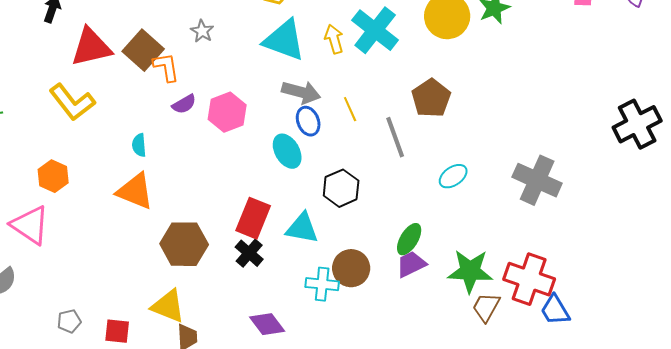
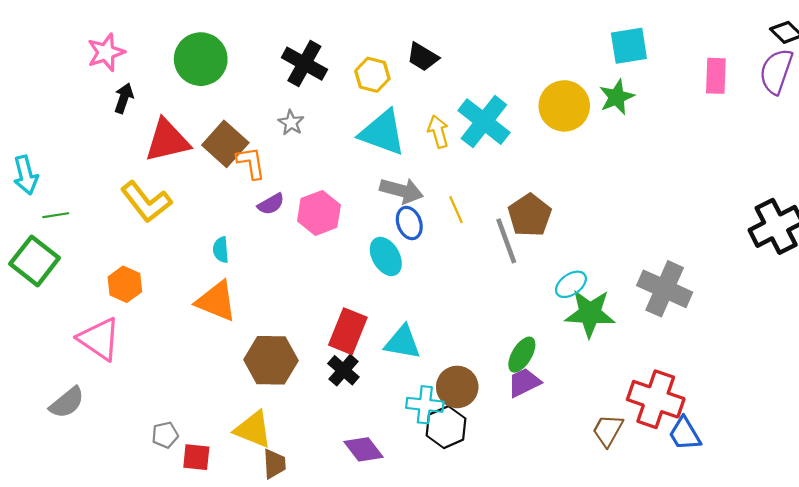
brown pentagon: (431, 98) -> (530, 215), moved
black hexagon: (341, 188) -> (446, 427), moved
green star: (470, 271) -> (590, 313), moved
gray pentagon: (69, 321) -> (165, 435), moved

